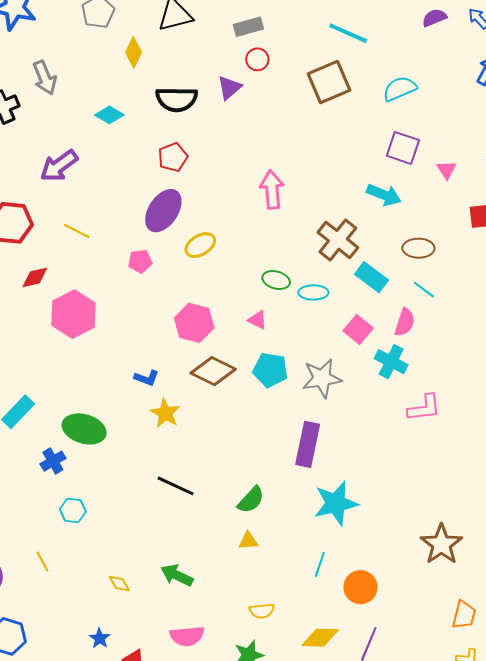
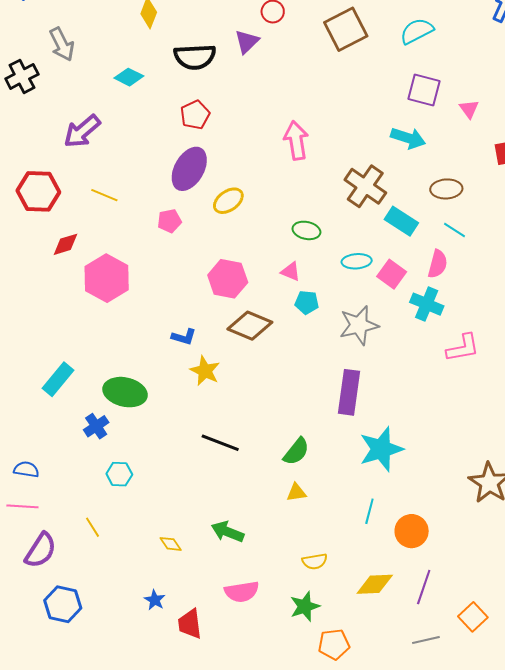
cyan ellipse: (313, 292) -> (357, 261), moved
cyan pentagon: (270, 370) -> (307, 302), moved, size x0.7

